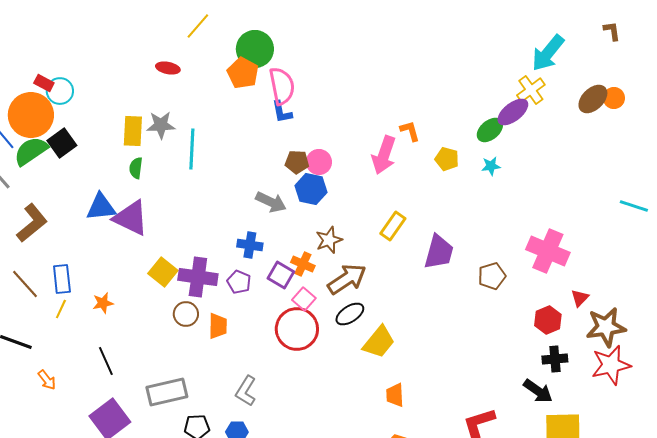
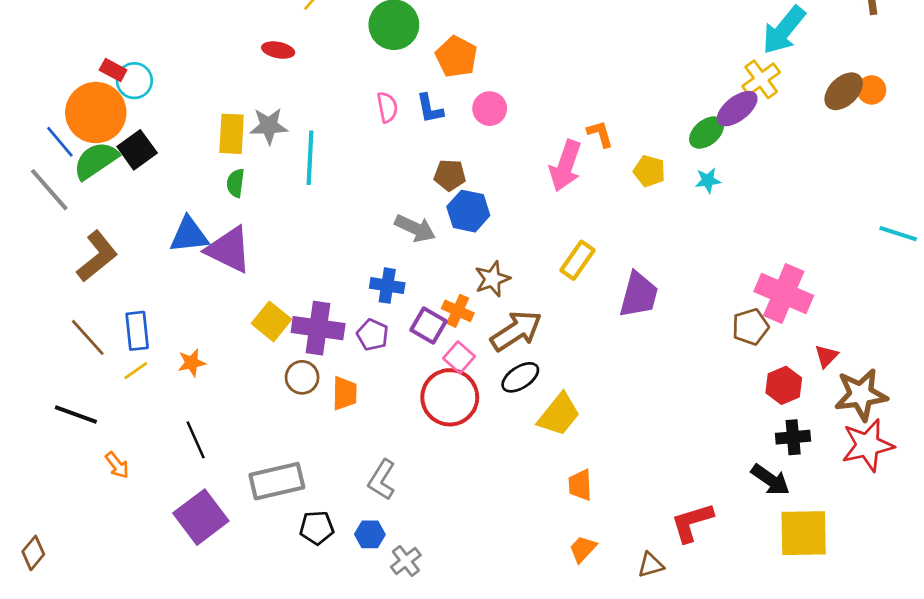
orange pentagon: (243, 73) -> (456, 57), moved
pink semicircle: (282, 86) -> (387, 107), moved, size x0.6
pink circle: (319, 162) -> (490, 109), moved
brown pentagon: (492, 276) -> (750, 327), moved
yellow line: (61, 309) -> (136, 371), turned 30

